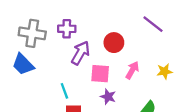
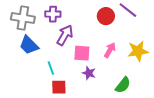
red circle: (114, 43) -> (106, 16), moved
blue trapezoid: (23, 64) -> (29, 45), moved
yellow star: (165, 71) -> (138, 51), size x1.5

